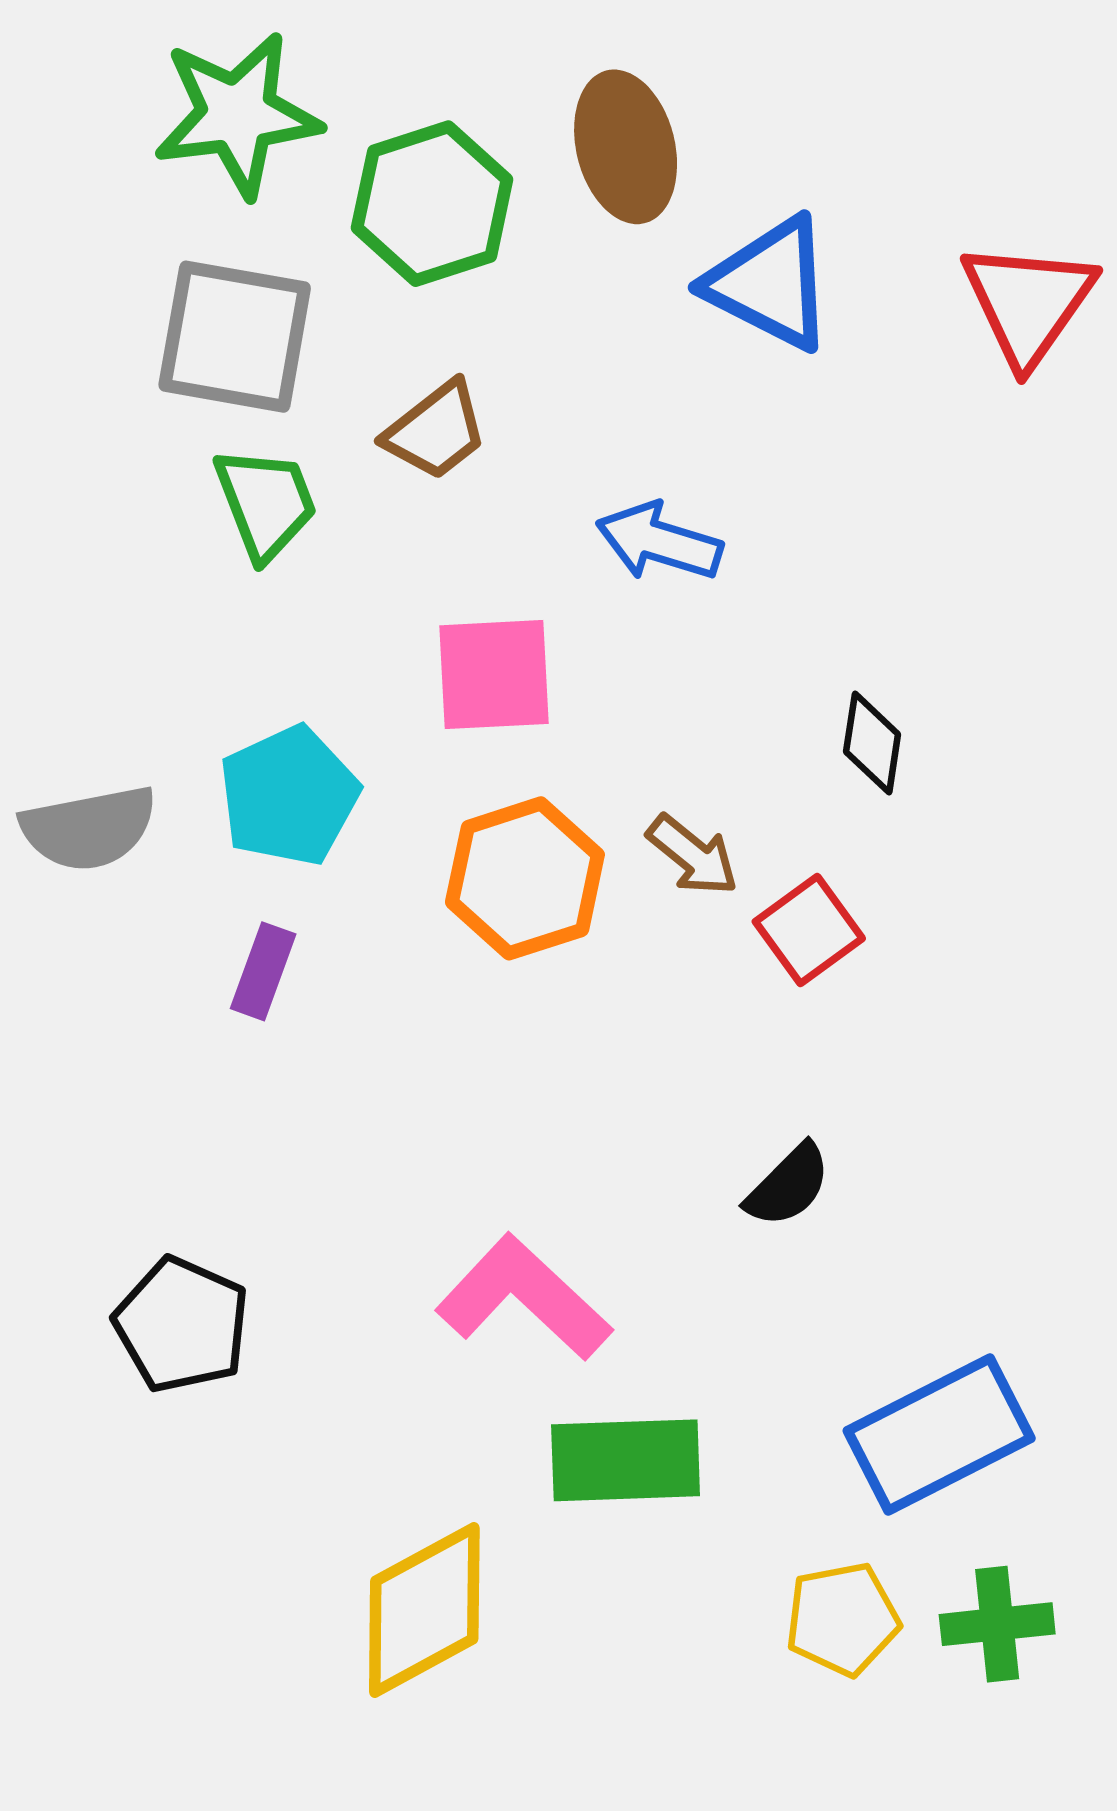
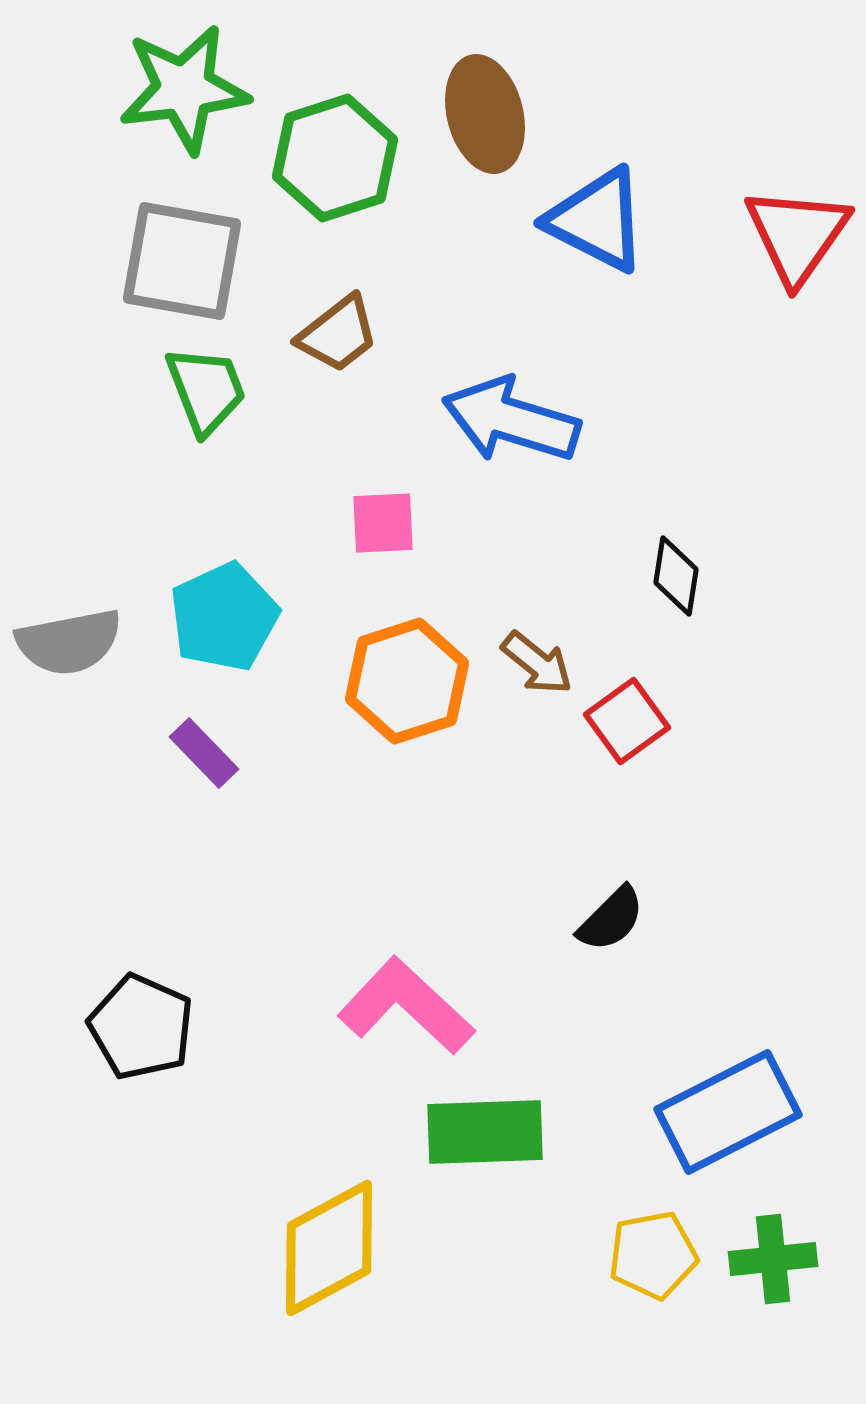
blue arrow: (659, 542) -> (511, 420), size x1.4
pink square: (494, 675) -> (383, 523), size x0.7
purple rectangle: (263, 971) -> (204, 753), turned -64

